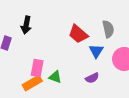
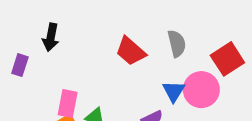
blue triangle: (96, 51) -> (174, 91), moved

